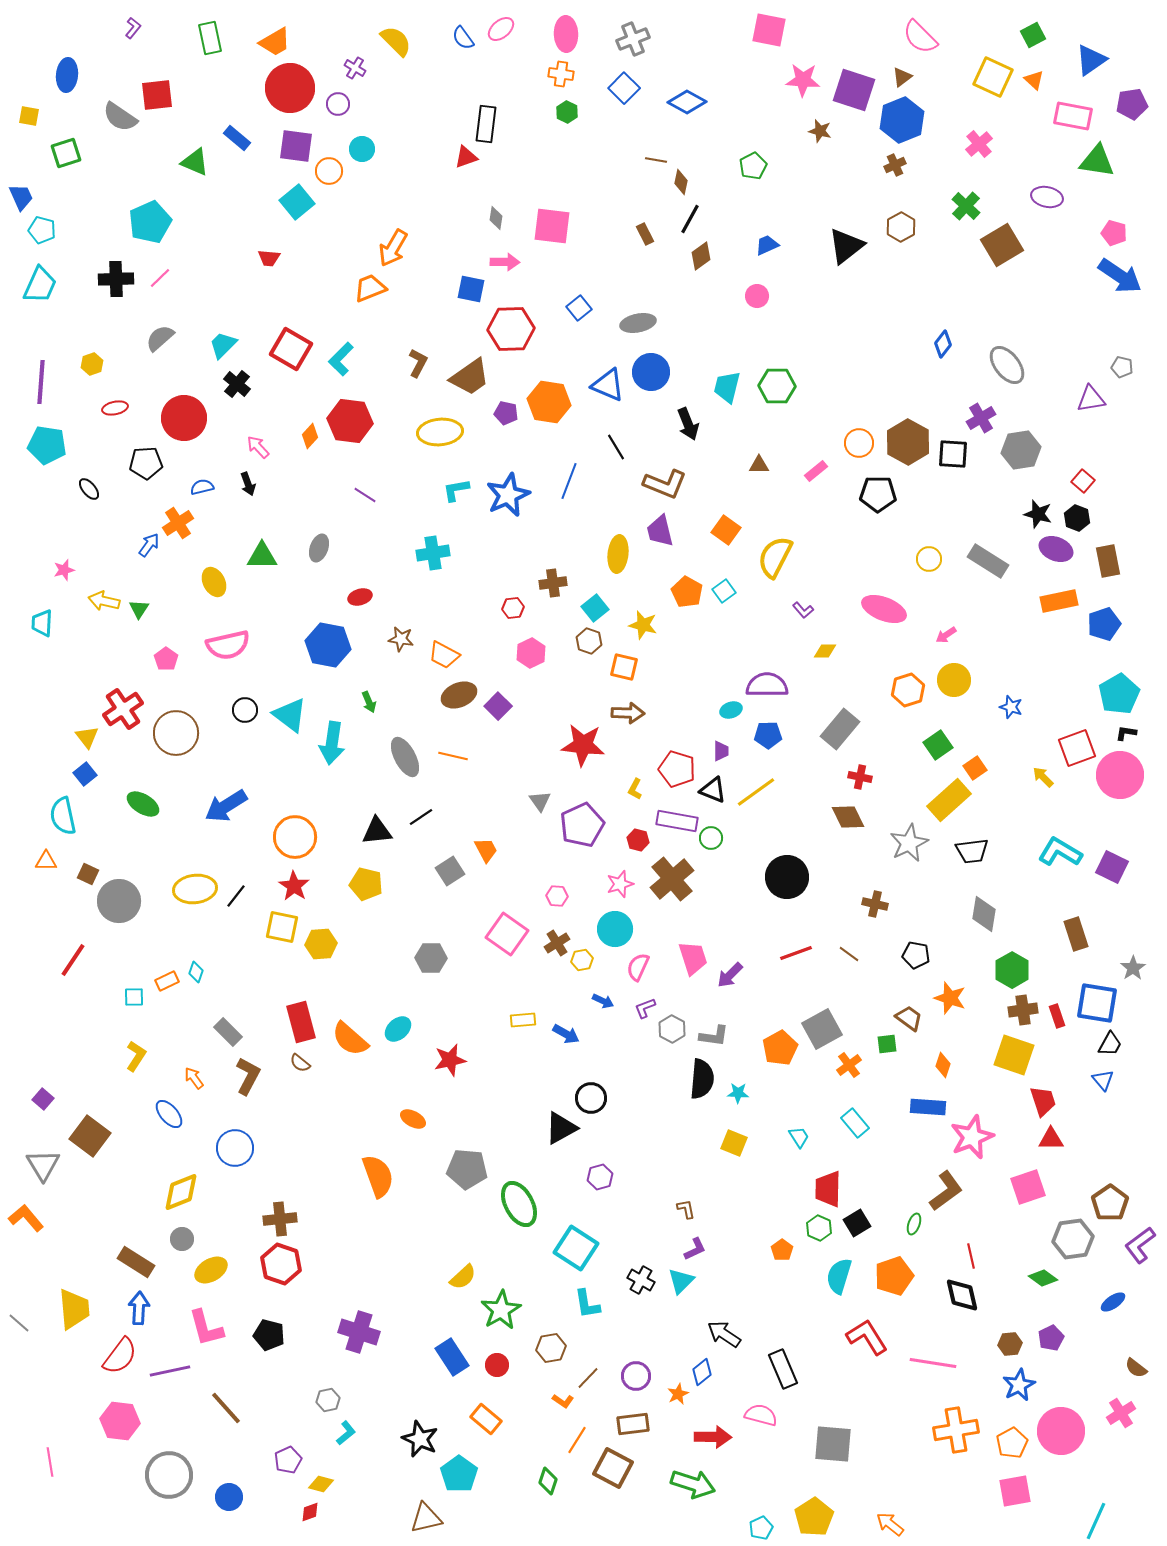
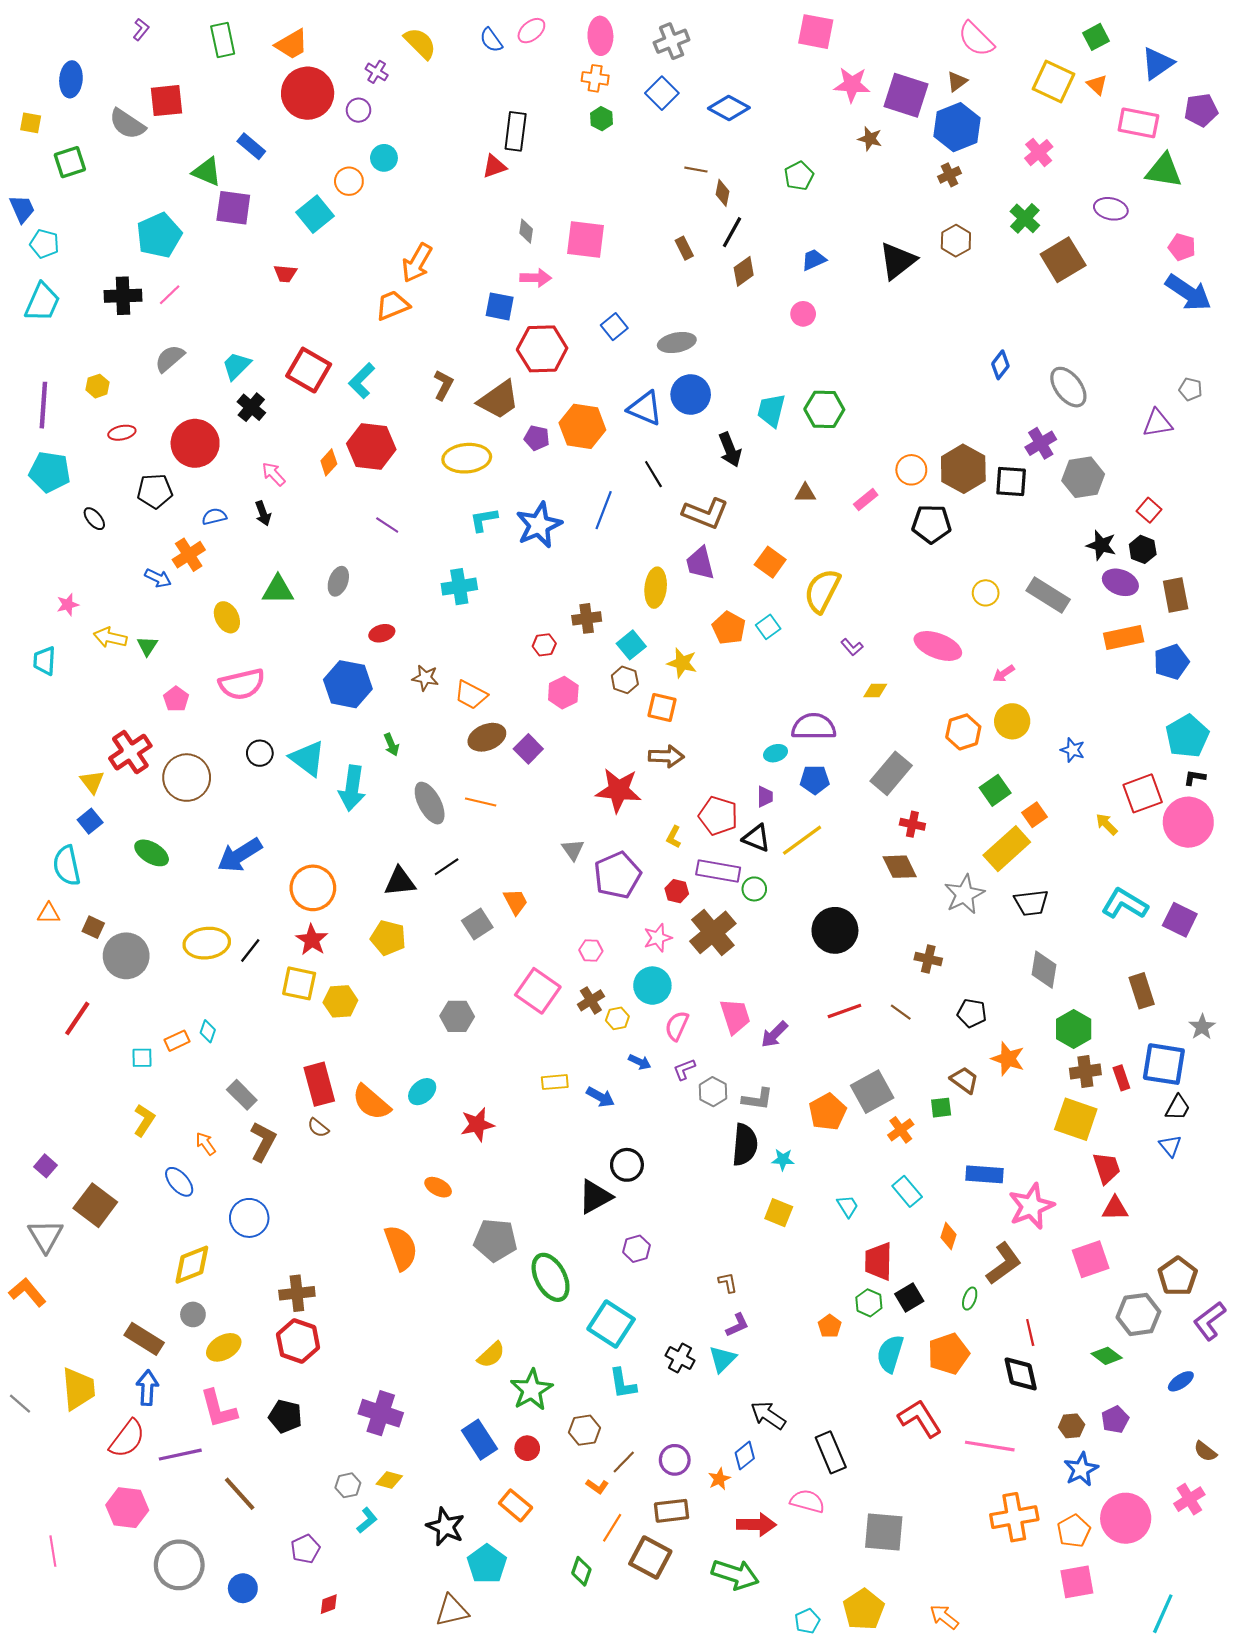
purple square: (296, 146) -> (233, 208), moved
blue arrow: (149, 545) -> (158, 578), turned 80
orange diamond: (943, 1065) -> (948, 1236), moved
yellow diamond: (321, 1484) -> (389, 1480), moved

